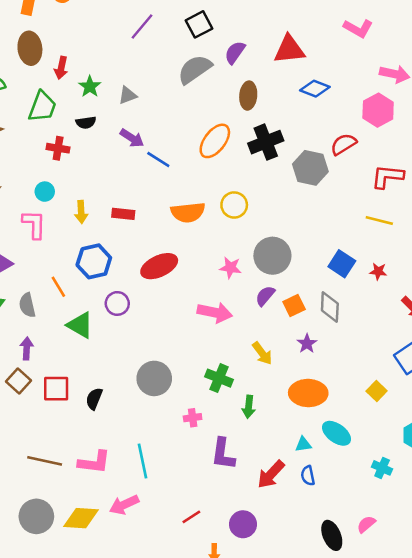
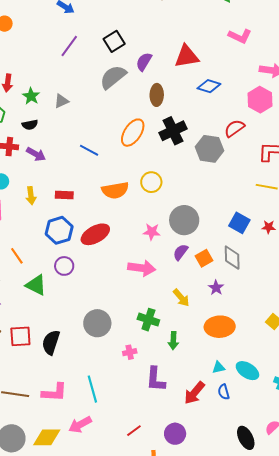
purple arrow: (132, 138) -> (36, 154), moved
blue hexagon: (94, 261) -> (59, 230), moved
black semicircle: (94, 399) -> (51, 342), size x1.4
cyan ellipse: (337, 433) -> (247, 371), moved

